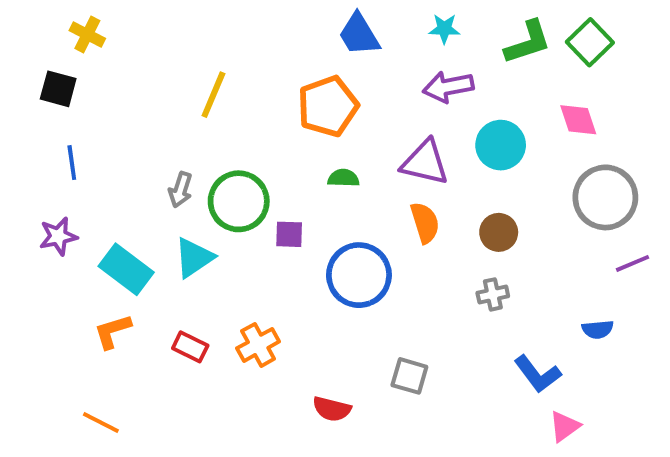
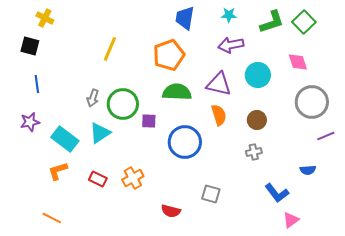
blue trapezoid: (359, 34) -> (185, 18), turned 40
green semicircle: (343, 178) -> (177, 92), size x1.8

